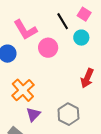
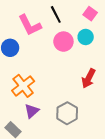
black line: (63, 21) -> (56, 14), moved
pink circle: (48, 48) -> (63, 42), moved

